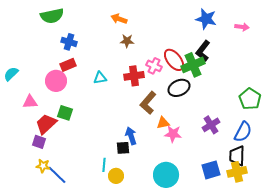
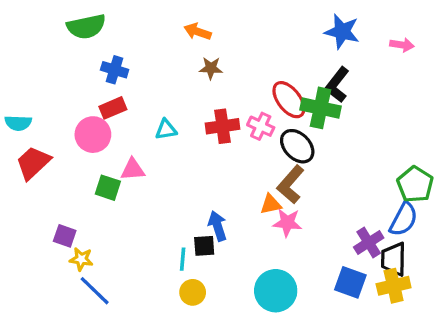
green cross: (193, 65) -> (320, 108), turned 35
pink cross: (154, 66) -> (261, 126), moved
cyan semicircle: (11, 74) -> (18, 123), turned -133
black ellipse: (179, 88) -> (297, 146), turned 70
green pentagon: (250, 99) -> (415, 184), moved
pink triangle: (30, 102) -> (133, 169), moved
brown L-shape: (148, 103) -> (291, 184), moved
red trapezoid: (46, 124) -> (33, 163), moved
purple cross: (211, 125) -> (369, 243), moved
cyan line: (104, 165) -> (183, 259), moved
yellow star: (43, 166) -> (81, 259), moved
blue square: (211, 170) -> (350, 282), turned 36

